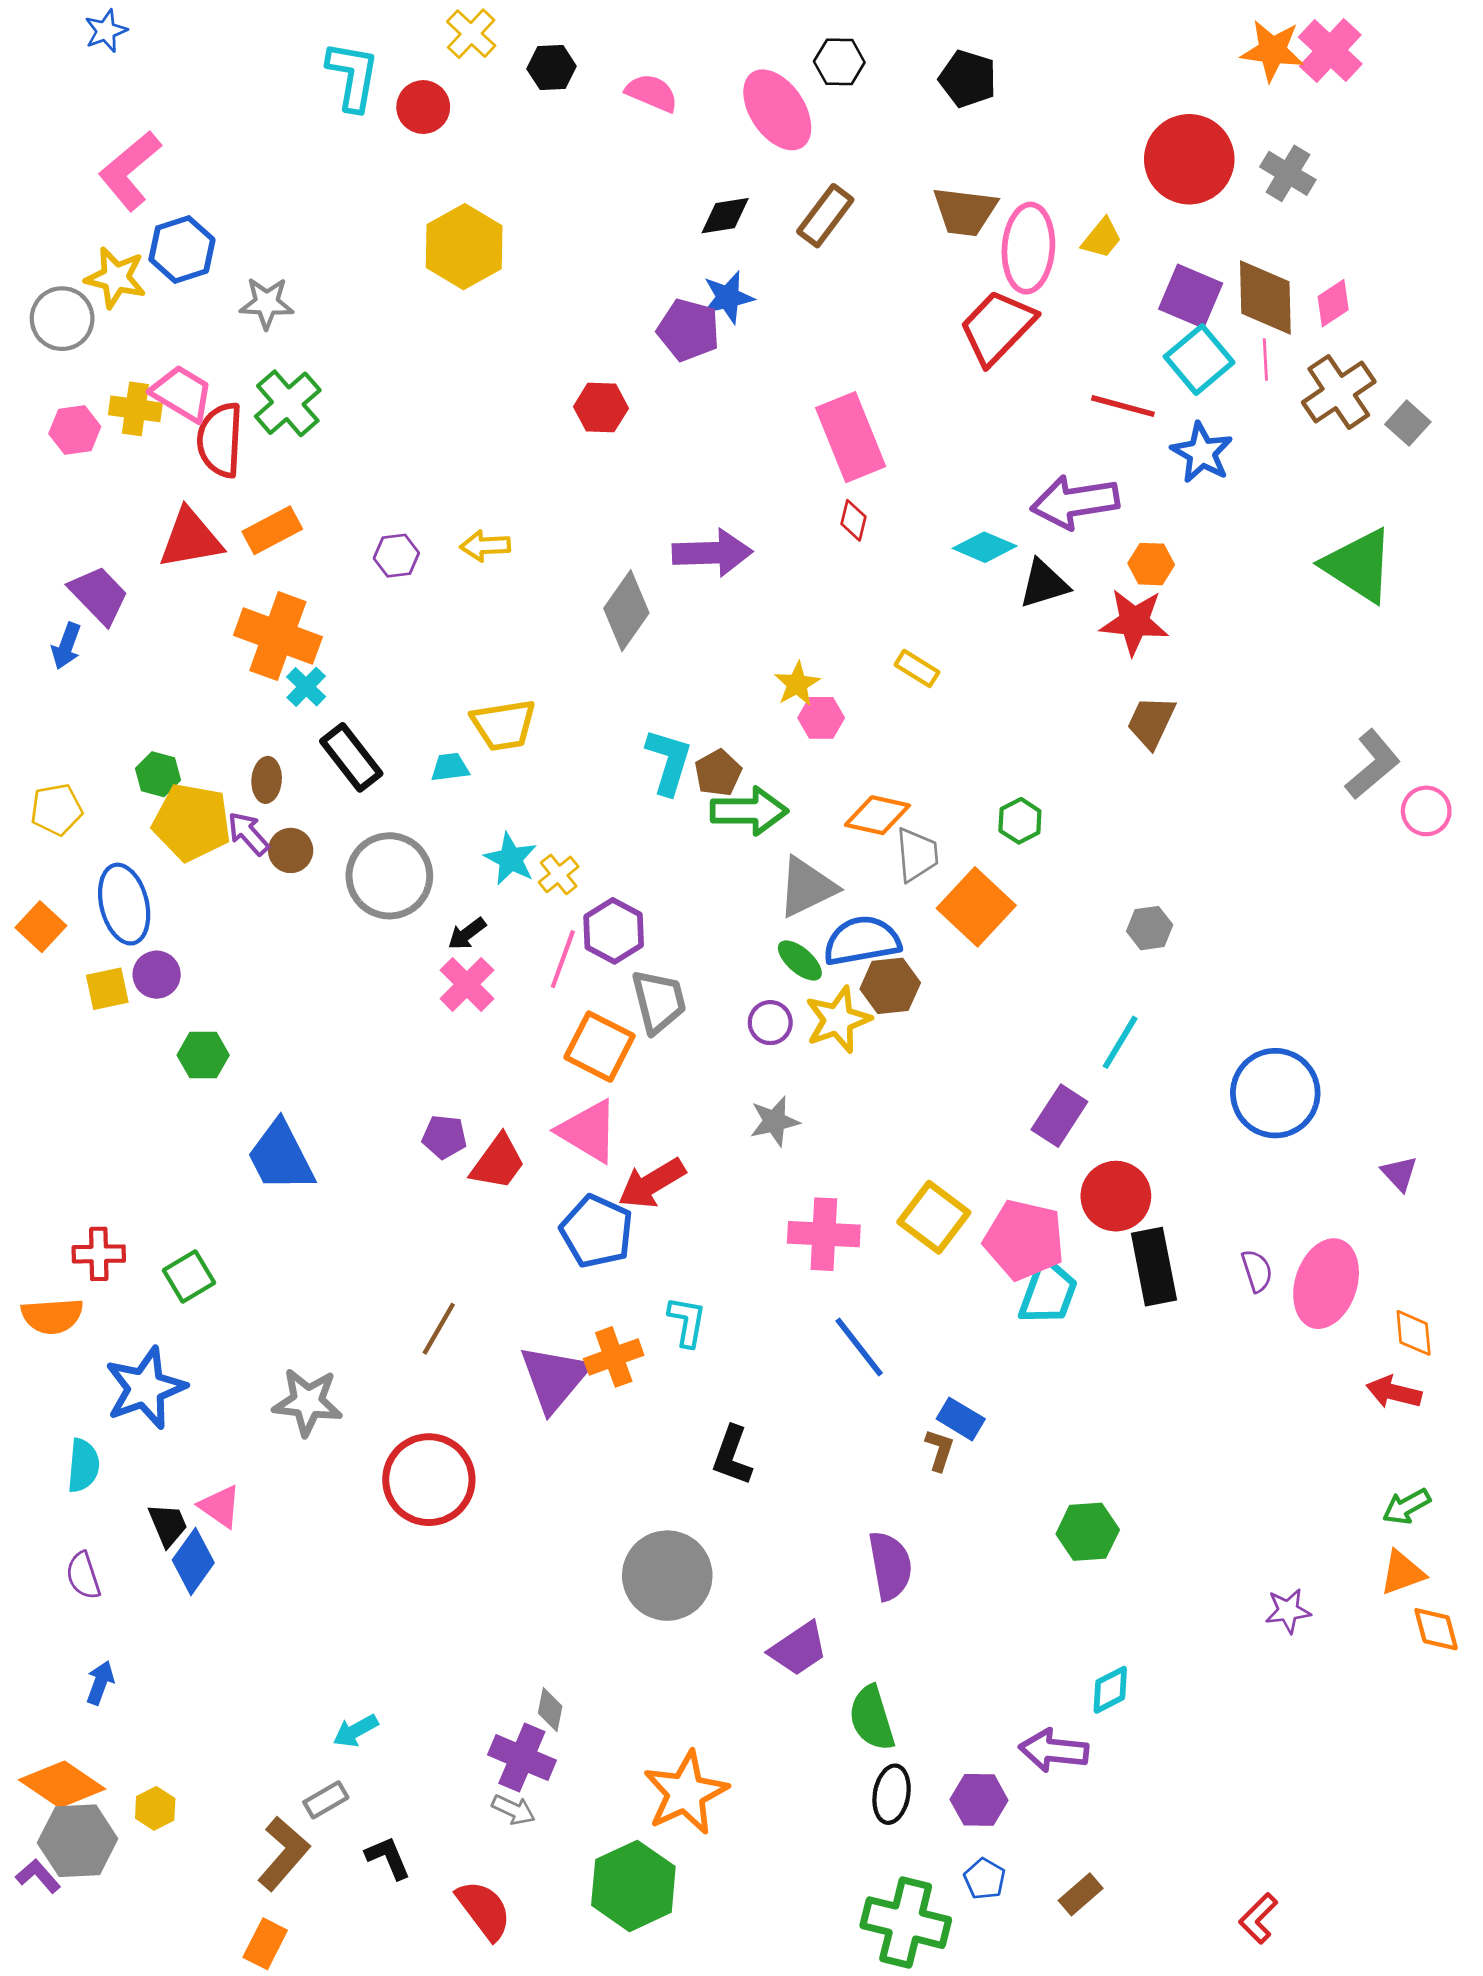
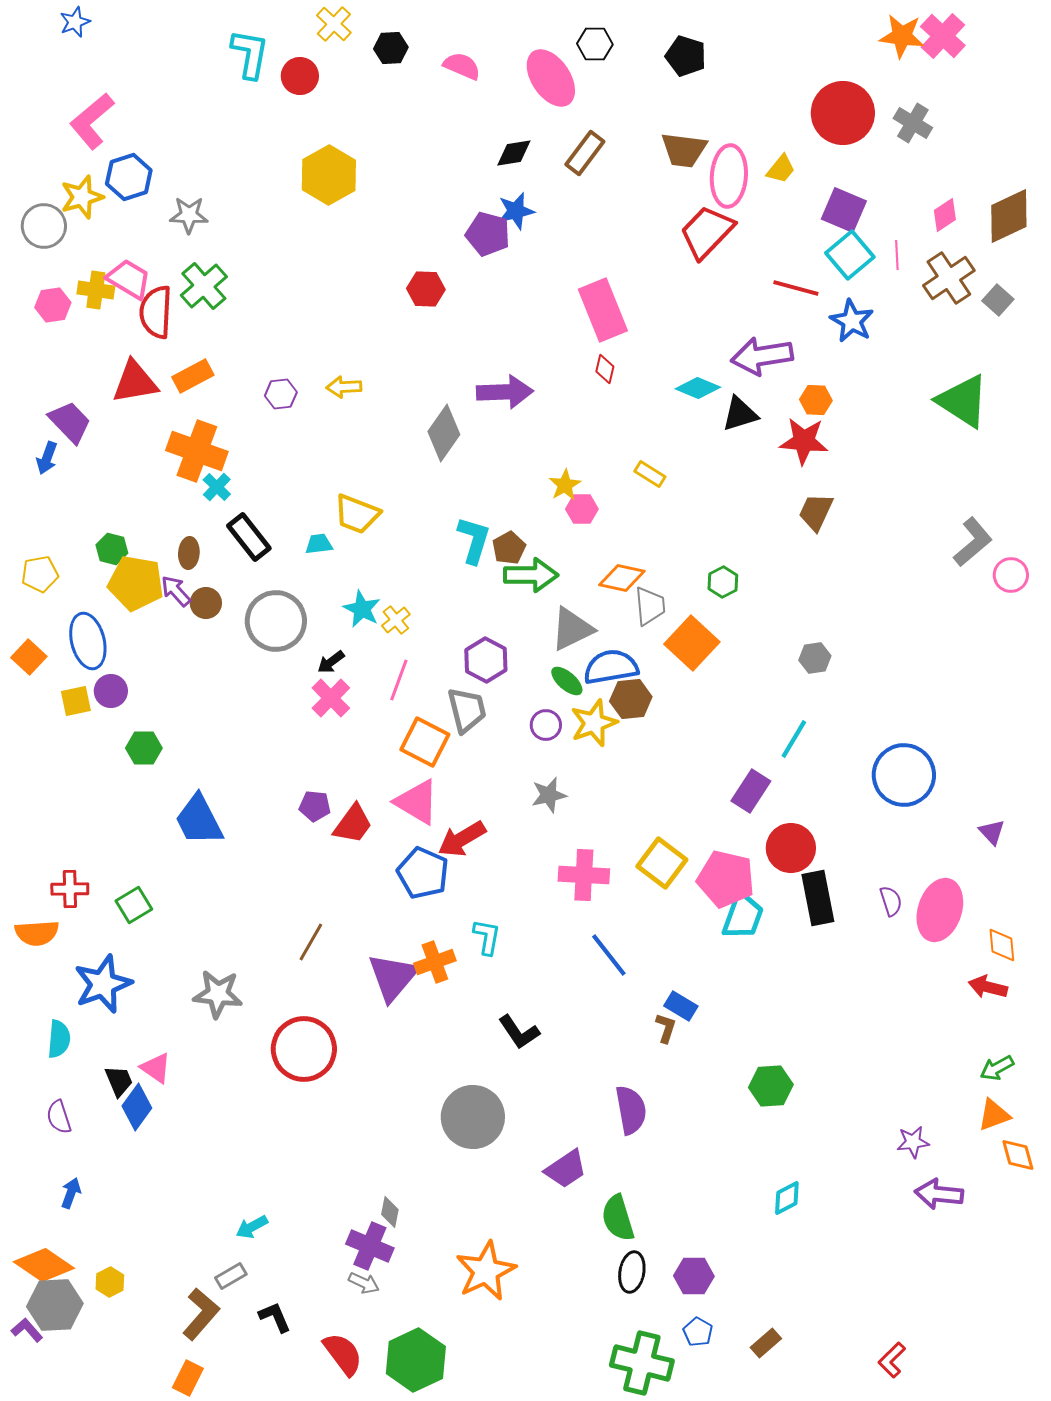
yellow star: (116, 278) -> (82, 197), turned -30
brown diamond: (1265, 297) -> (1009, 216), moved, turned 66
yellow trapezoid: (504, 725) -> (357, 514), turned 30
purple hexagon: (614, 931) -> (486, 660), moved
black L-shape: (732, 1456) -> (519, 1032), turned -54
purple arrow: (1054, 1750) -> (939, 1194), moved
green hexagon: (633, 1886) -> (416, 1360), moved

